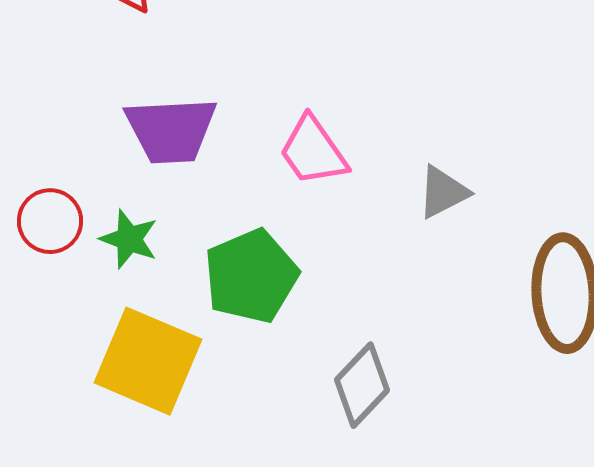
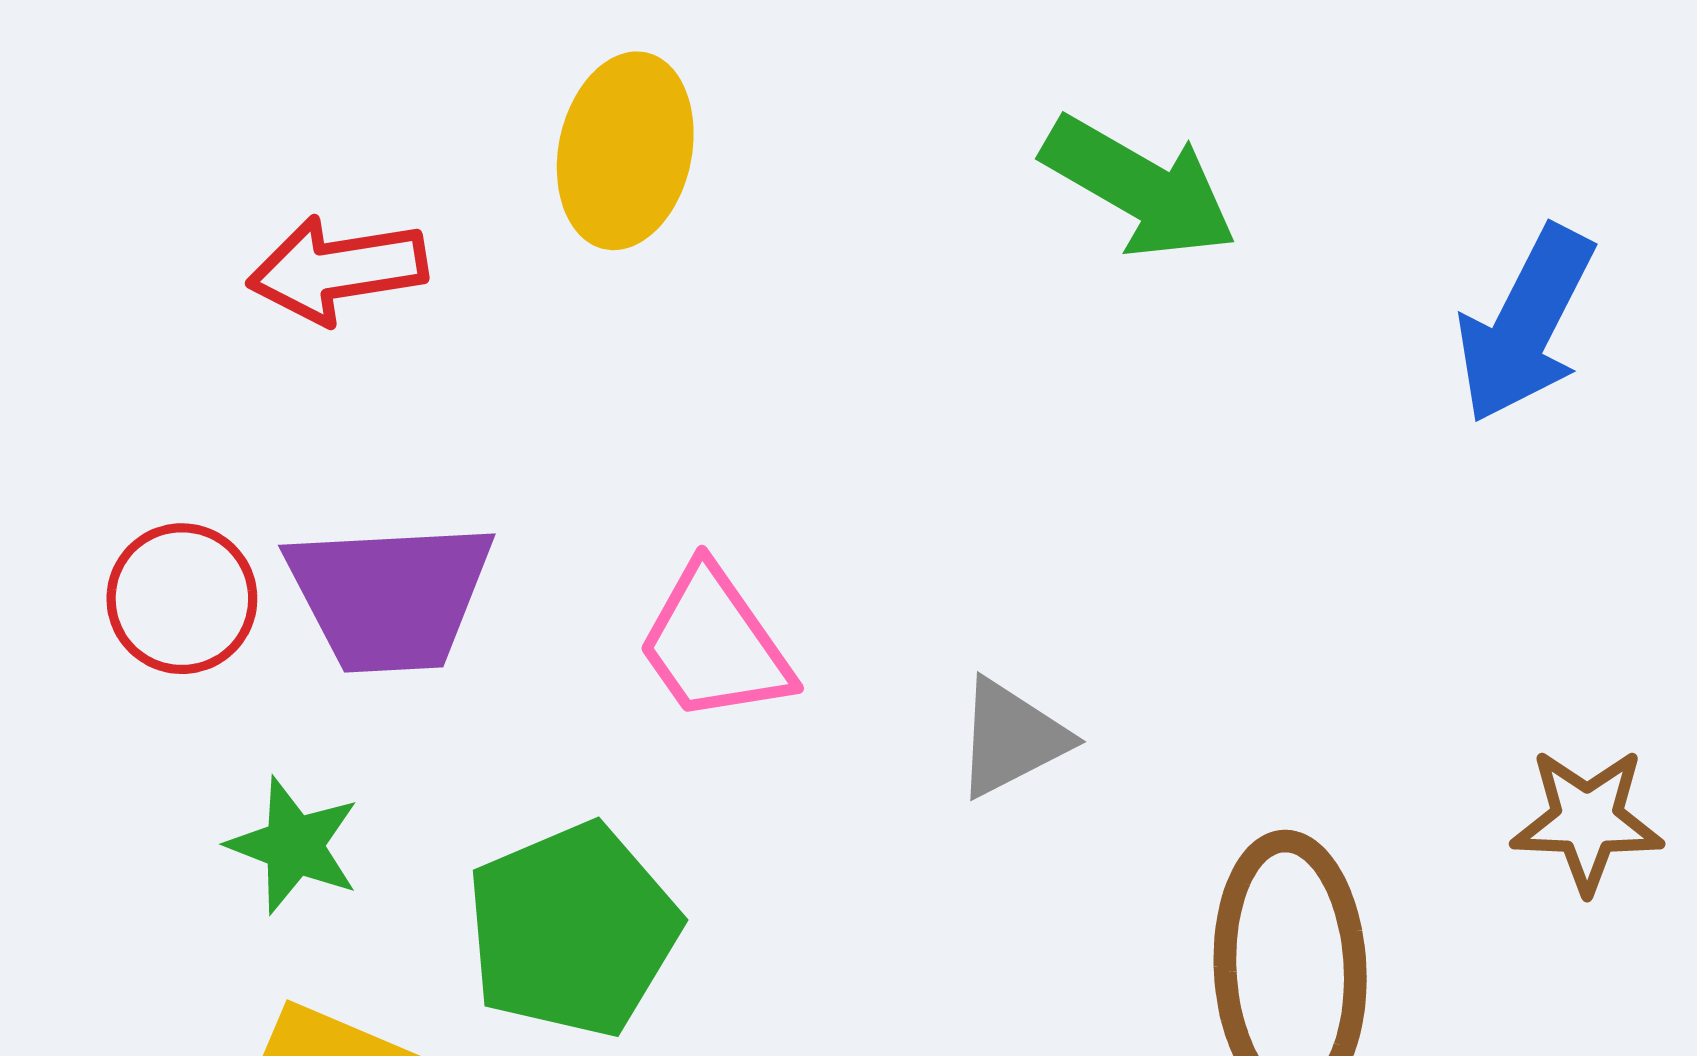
red circle: (50, 221) -> (182, 599), moved

